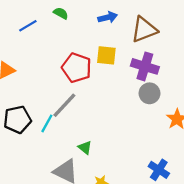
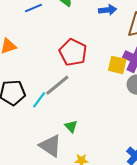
yellow square: (106, 55) -> (117, 65), moved

